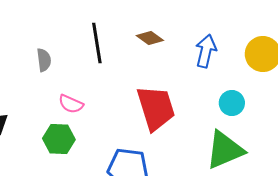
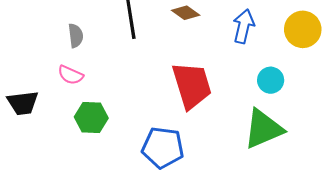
pink semicircle: (71, 104) -> (71, 75), moved

